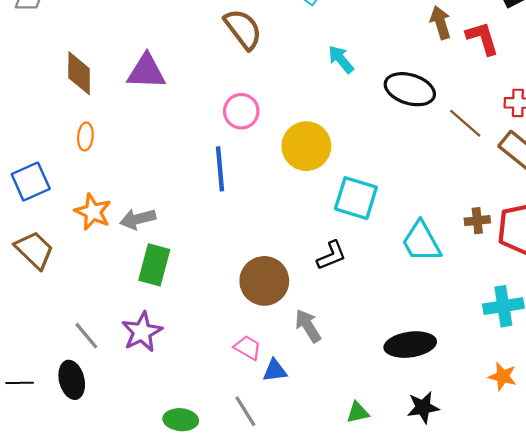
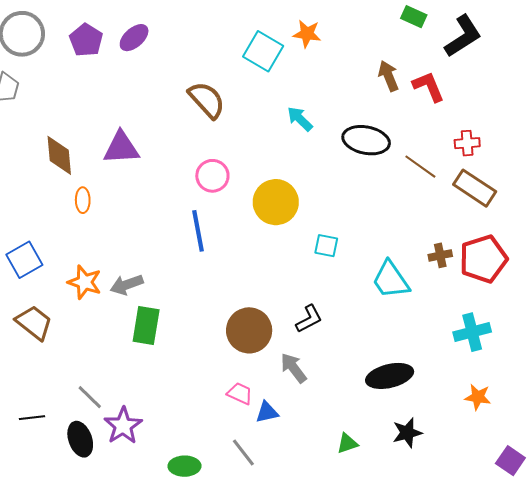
orange ellipse: (85, 137) -> (83, 200), moved
cyan square: (356, 198) -> (326, 246), size x0.6
black L-shape: (331, 255) -> (309, 319), moved
purple star: (142, 332) -> (123, 426), moved
black line: (20, 383) -> (32, 418), moved

